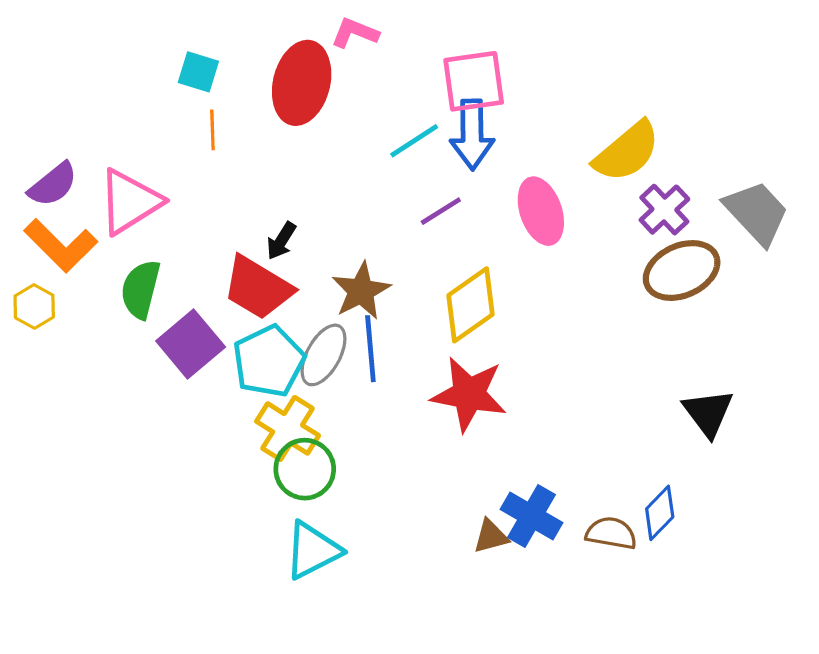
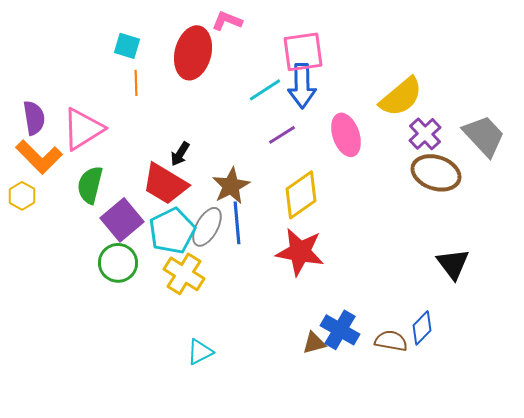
purple semicircle: (53, 185) -> (34, 118), turned -60
brown ellipse: (682, 271) -> (436, 173), turned 42
green circle: (305, 469) -> (118, 263), moved
cyan triangle: (313, 550) -> (200, 352), size x0.7

